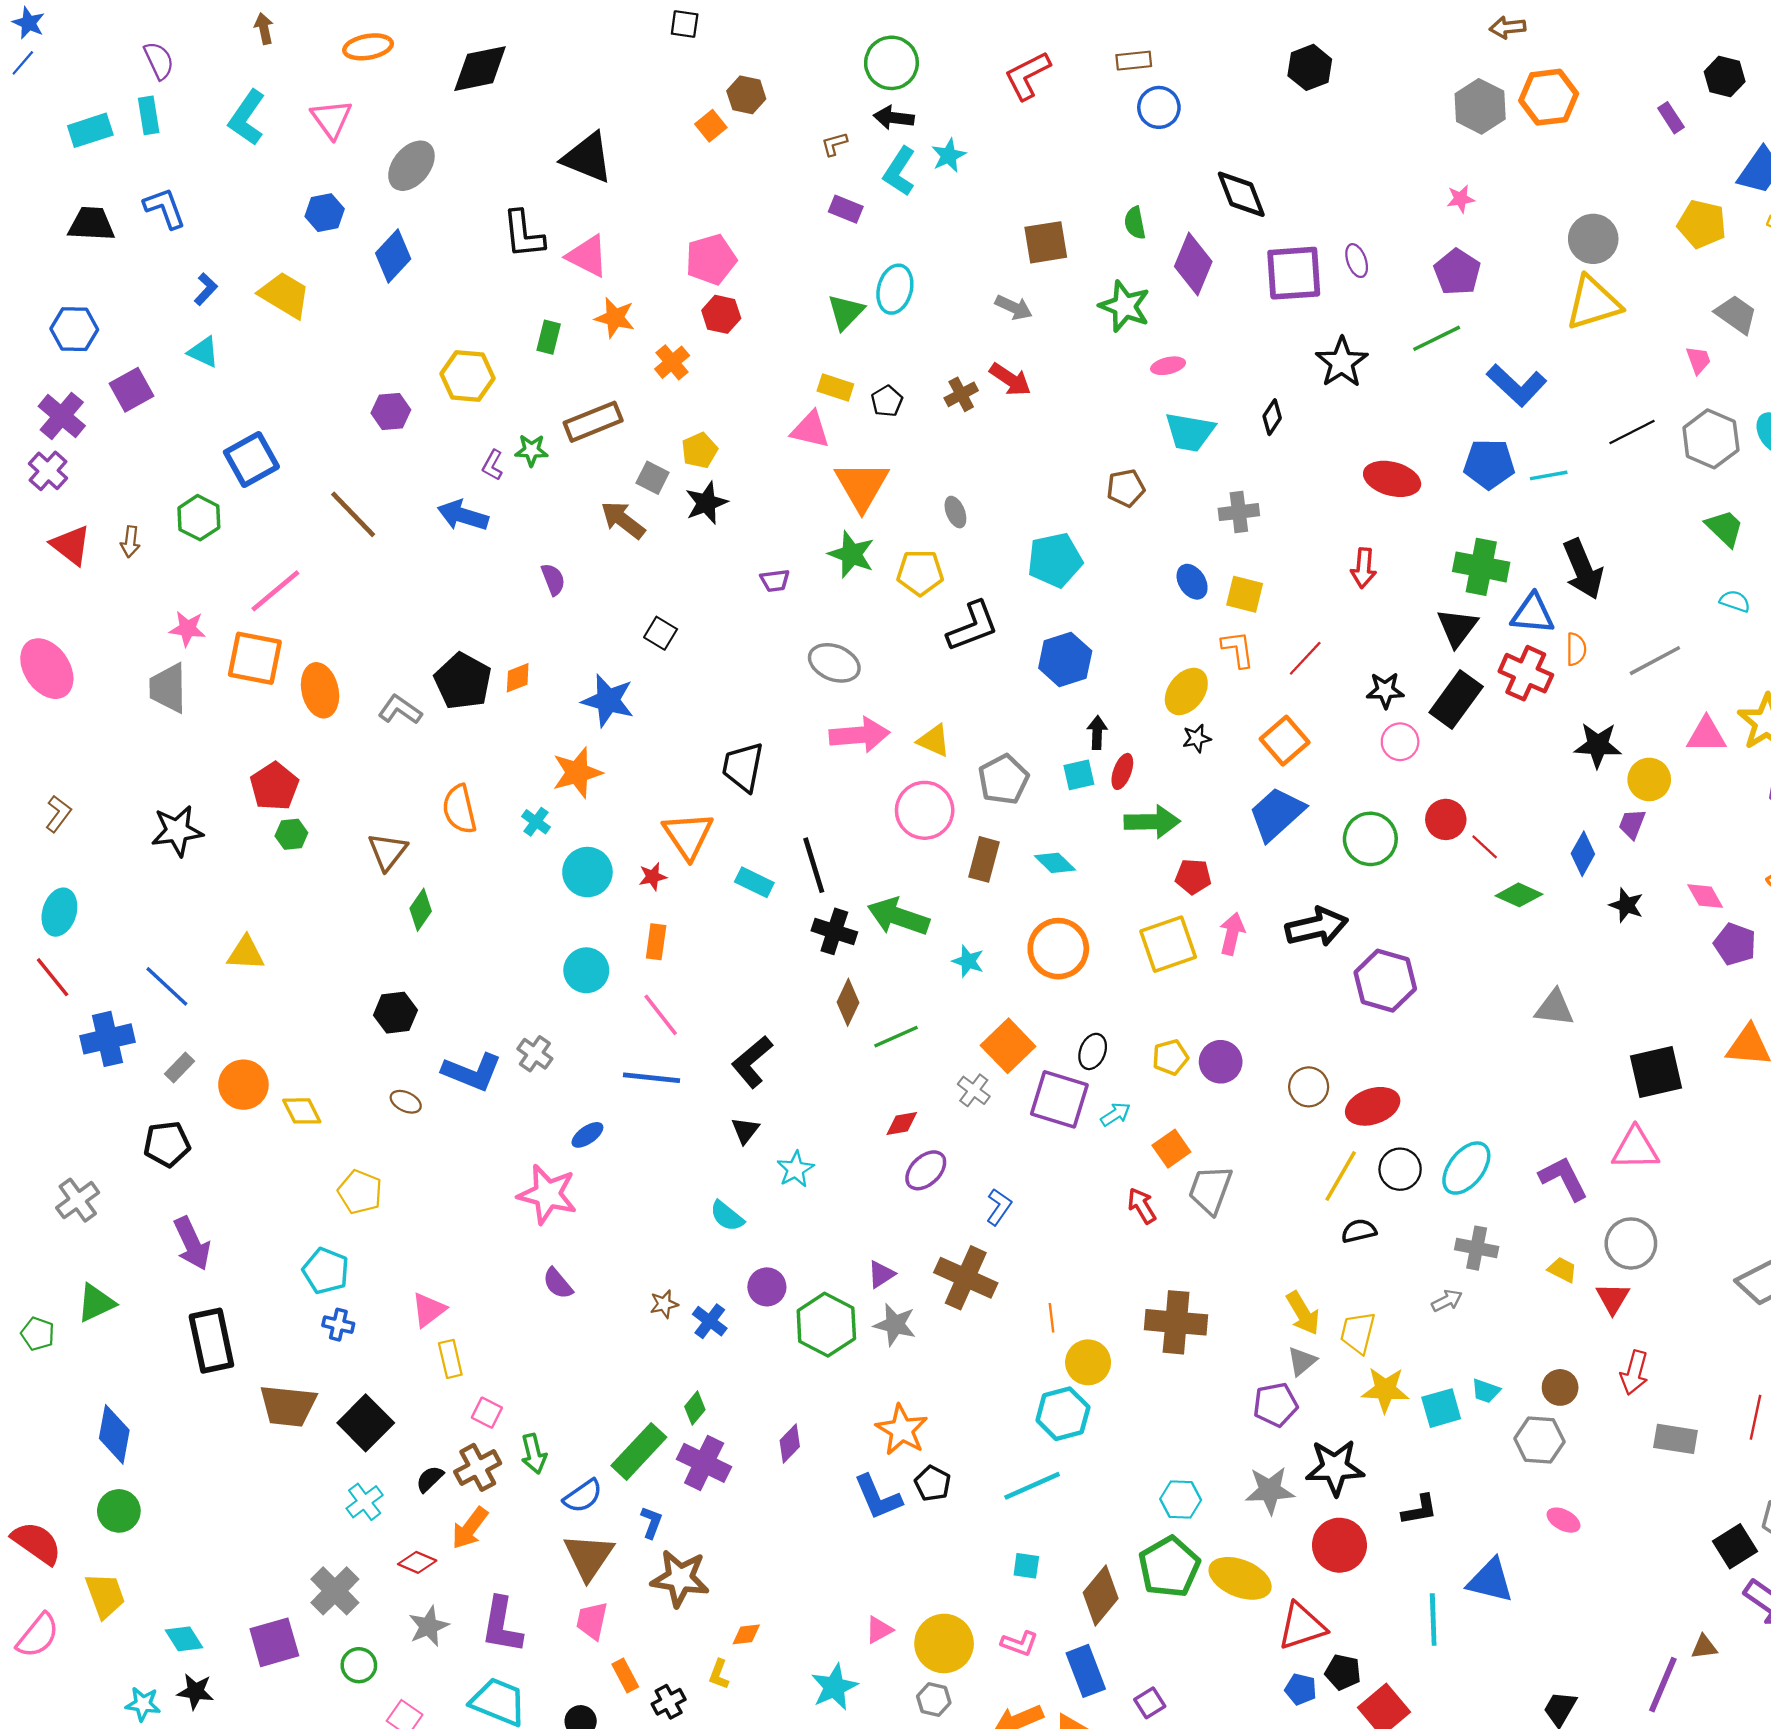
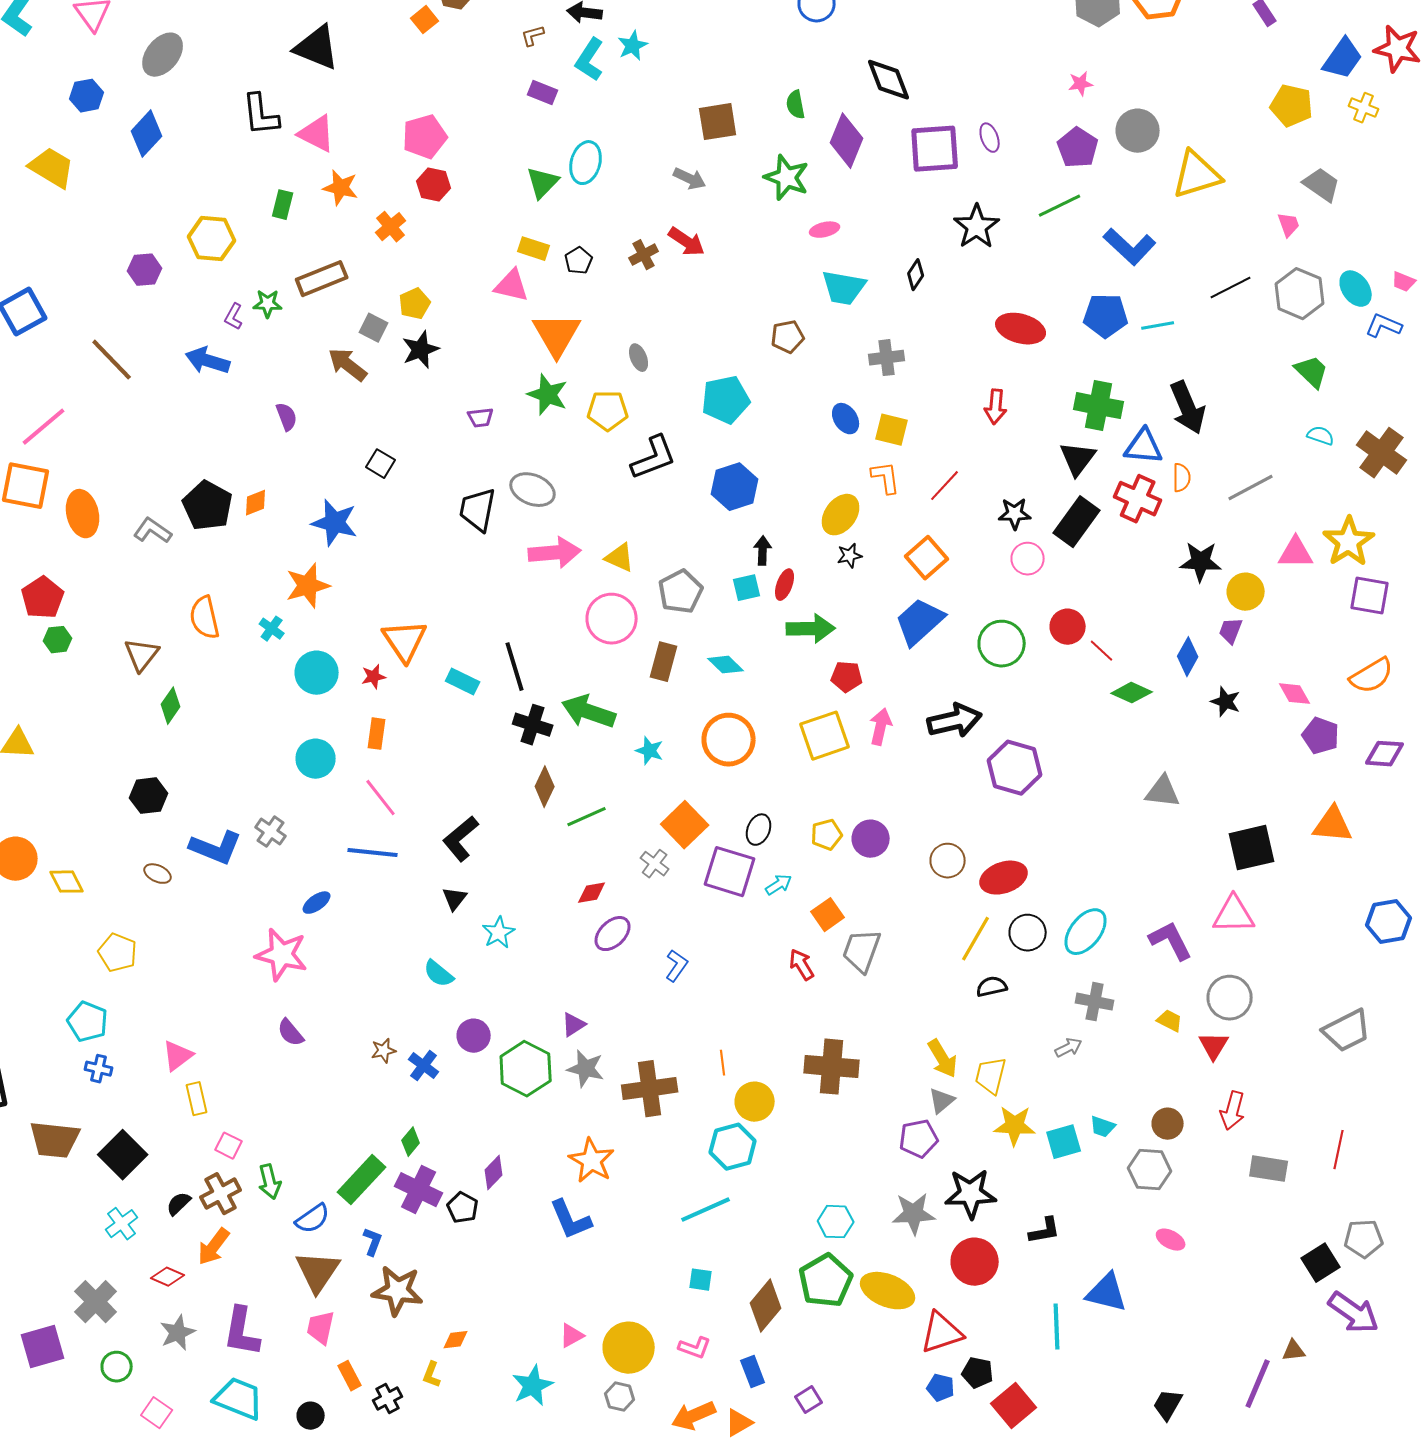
gray circle: (1593, 239) -> (1138, 131), moved
black trapezoid: (743, 767) -> (478, 510), moved
brown cross: (966, 1278) -> (650, 1089), moved, turned -32
black pentagon: (933, 1483) -> (463, 1208), moved
blue rectangle: (1086, 1671) -> (753, 1372), size x0.7

